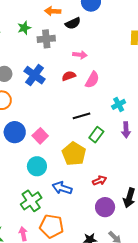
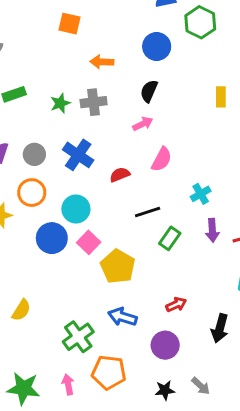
black semicircle: (73, 23) -> (149, 91), moved, turned 140
green star: (24, 28) -> (60, 103), moved
pink arrow: (80, 55) -> (143, 124), turned -32
red semicircle: (69, 76) -> (120, 175), moved
yellow pentagon: (74, 154) -> (118, 266), moved
cyan circle: (37, 166) -> (76, 209), moved
purple circle: (105, 207) -> (165, 345), moved

